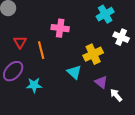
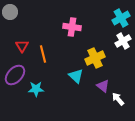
cyan cross: (105, 14) -> (121, 18), moved
pink cross: (60, 28) -> (72, 27), moved
white cross: (121, 37) -> (123, 41), turned 35

